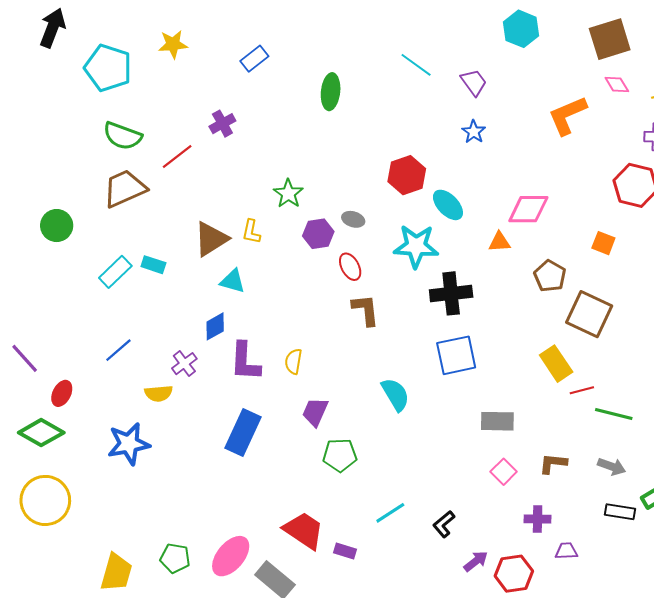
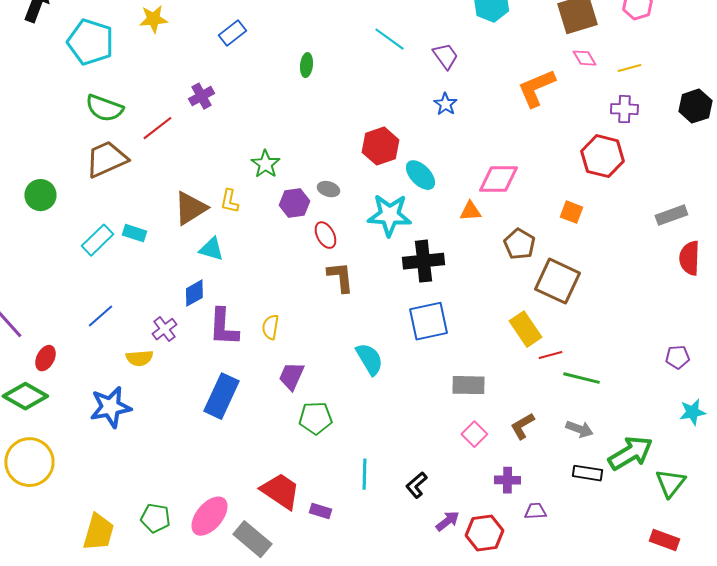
green ellipse: (331, 92) -> (306, 65), size x0.7
brown L-shape: (553, 463) -> (522, 426), turned -36
cyan line: (390, 513) -> (364, 474), turned -56

